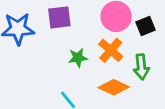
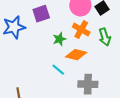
orange diamond: (114, 87) -> (76, 55), moved

